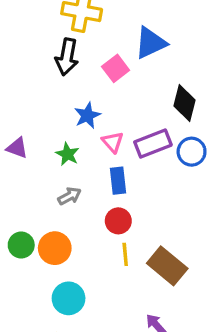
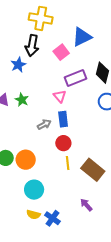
blue star: (87, 115) -> (18, 65), moved
purple rectangle: (153, 144) -> (76, 78), moved
green star: (67, 154) -> (22, 100), moved
gray arrow: (69, 196) -> (44, 124), moved

